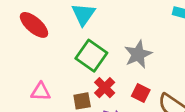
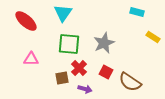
green square: (91, 56) -> (69, 44), turned -30
pink triangle: (41, 92) -> (31, 59), moved

